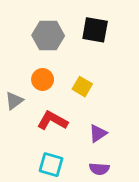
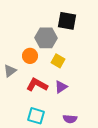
gray hexagon: (48, 35) -> (46, 38), moved
purple triangle: (98, 133) -> (61, 87), moved

